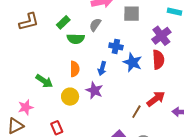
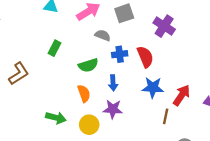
brown L-shape: (29, 22) -> (19, 74), moved
gray semicircle: (95, 25) -> (103, 35), moved, turned 96
green semicircle: (76, 39) -> (88, 65), moved
red semicircle: (158, 60) -> (145, 57), moved
blue star: (133, 62) -> (153, 88), moved

